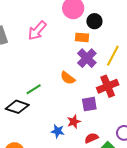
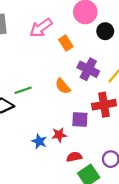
orange rectangle: (82, 37) -> (66, 43), moved, turned 40
purple cross: (87, 58) -> (88, 69), turned -30

